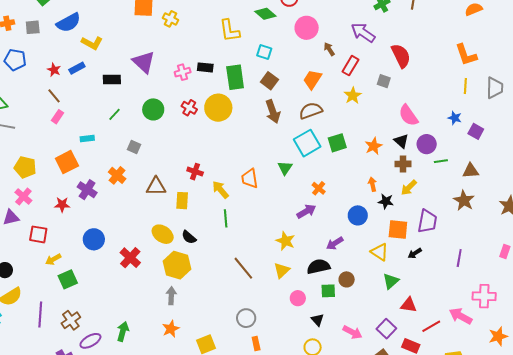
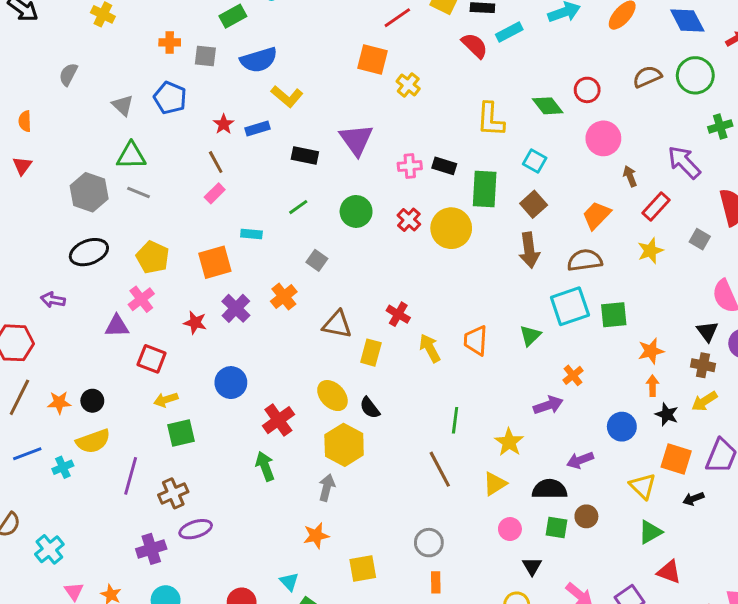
orange star: (374, 146) -> (651, 351), moved
green line: (226, 218) -> (455, 420), moved
green arrow: (123, 331) -> (265, 466), moved, turned -48

